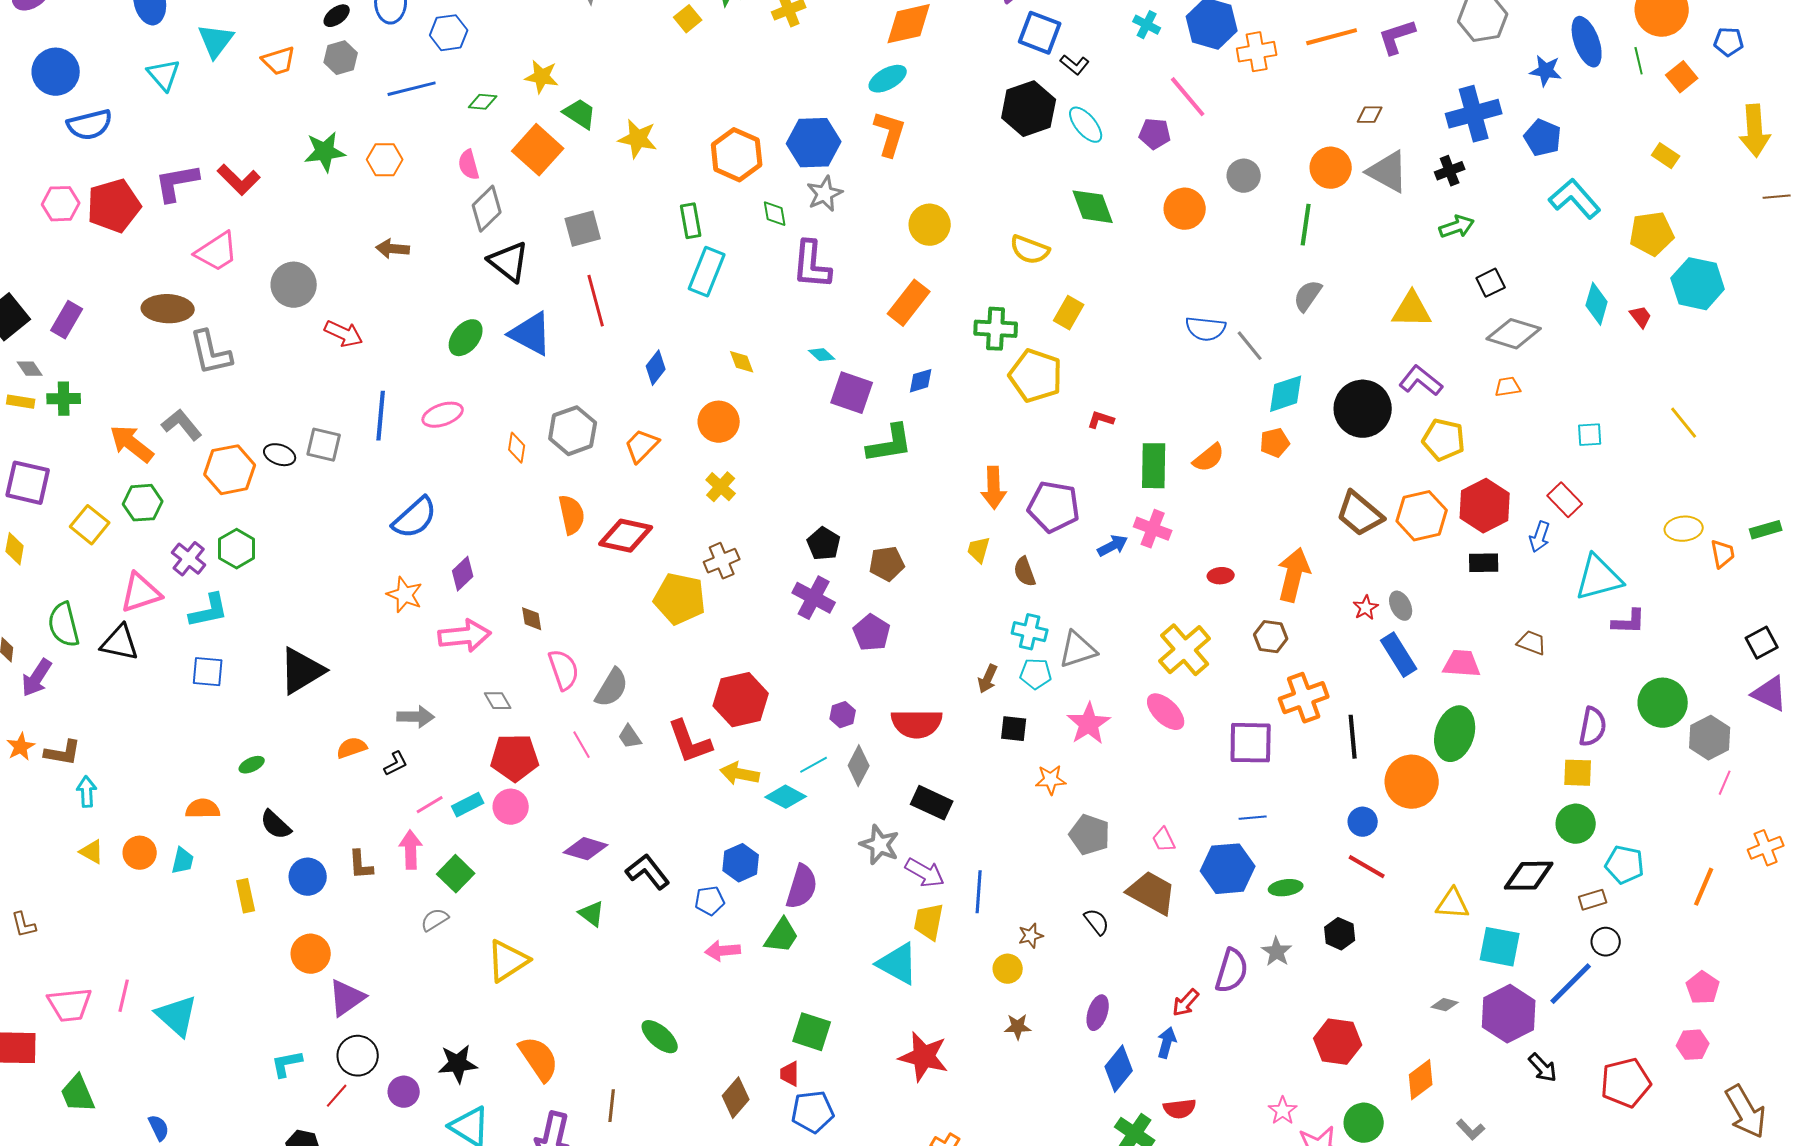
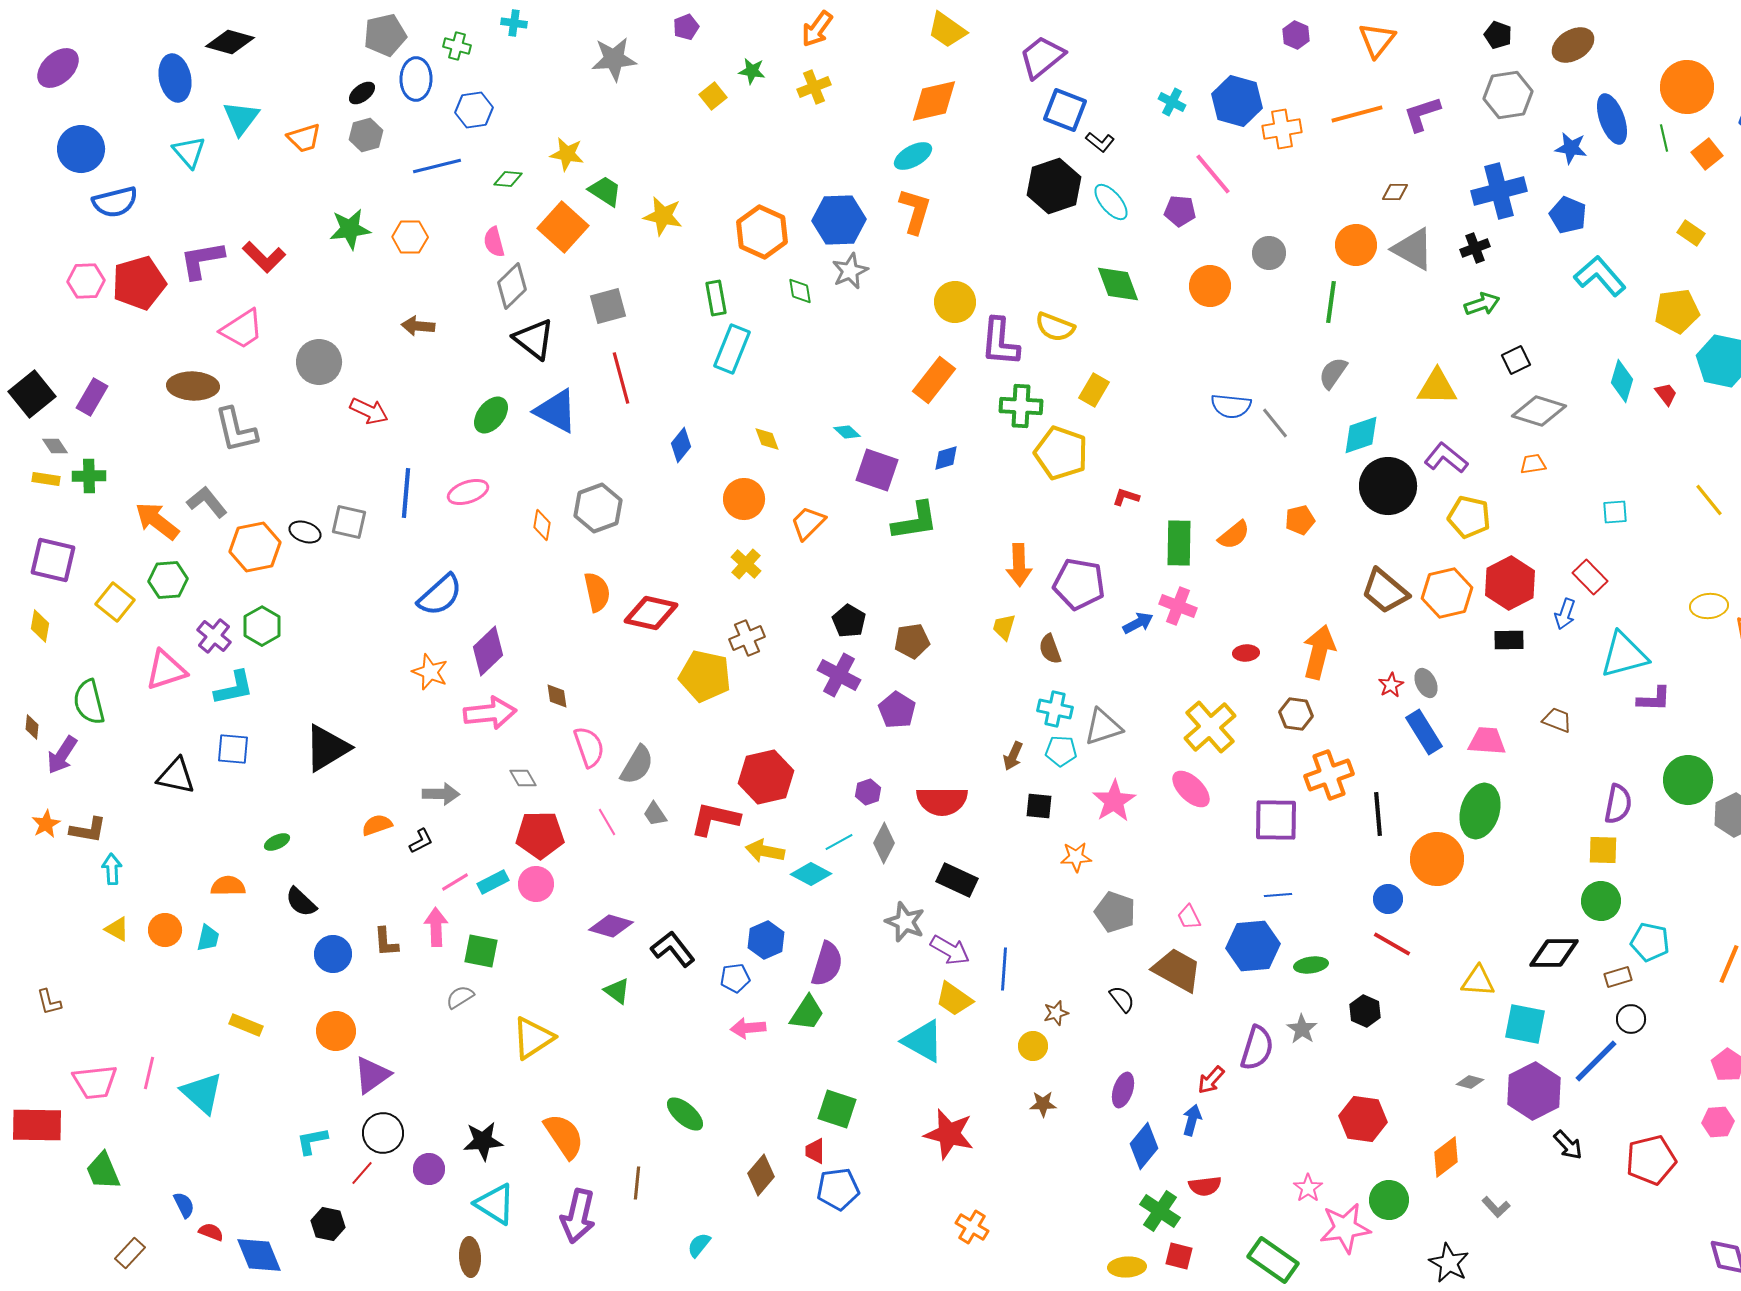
purple L-shape: (812, 265) -> (1000, 342), moved
cyan diamond: (1286, 394) -> (1361, 435), moved
orange trapezoid: (642, 446) -> (808, 523), moved
purple diamond: (463, 574) -> (488, 651), size x1.4
black triangle: (120, 643) -> (176, 776), moved
red L-shape: (690, 742) -> (715, 819), turned 123
green square: (456, 874) -> (481, 951), turned -33
yellow rectangle: (246, 896) -> (246, 1025), moved, turned -56
yellow trapezoid: (929, 922) -> (954, 999), turned -66

